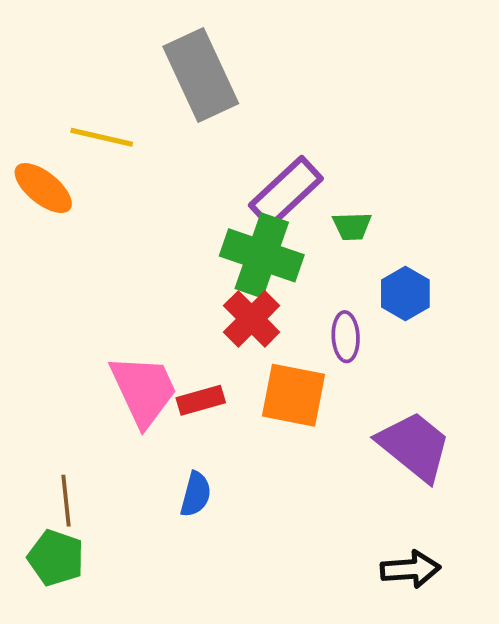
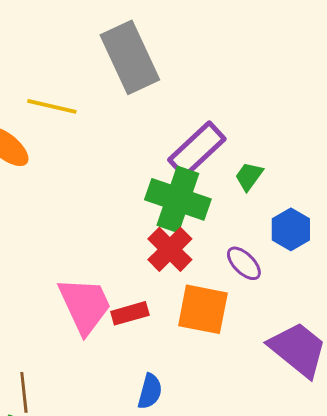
green trapezoid: (352, 226) -> (249, 176), turned 128
purple ellipse: (346, 337) -> (244, 263), turned -42
blue semicircle: (196, 494) -> (150, 391), moved

